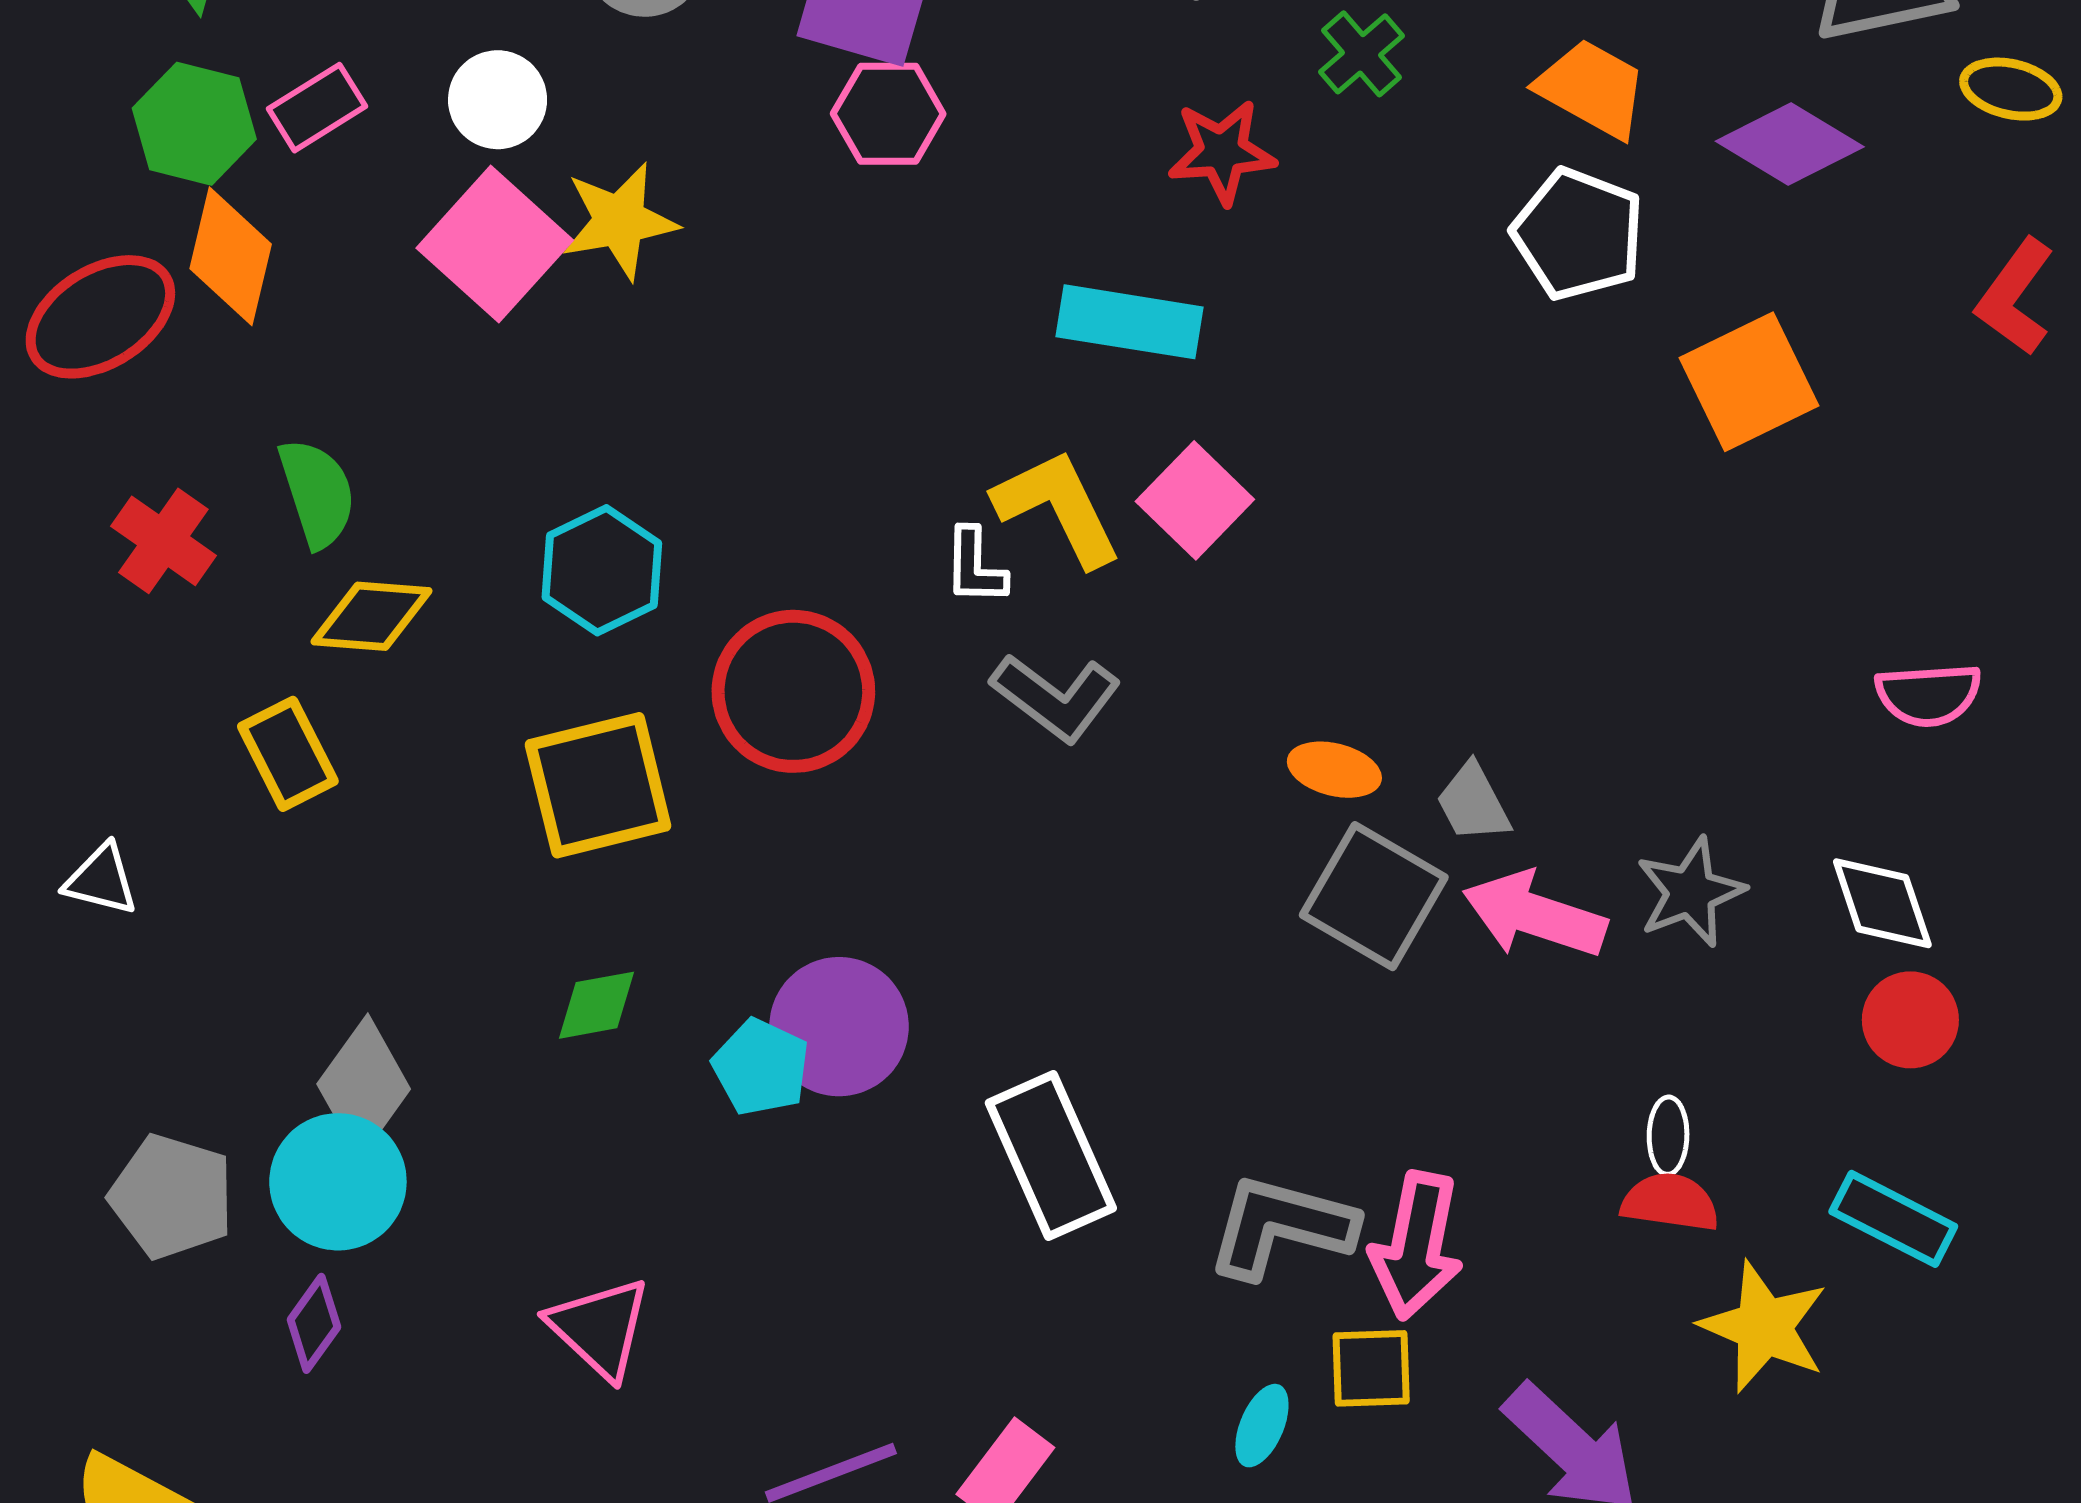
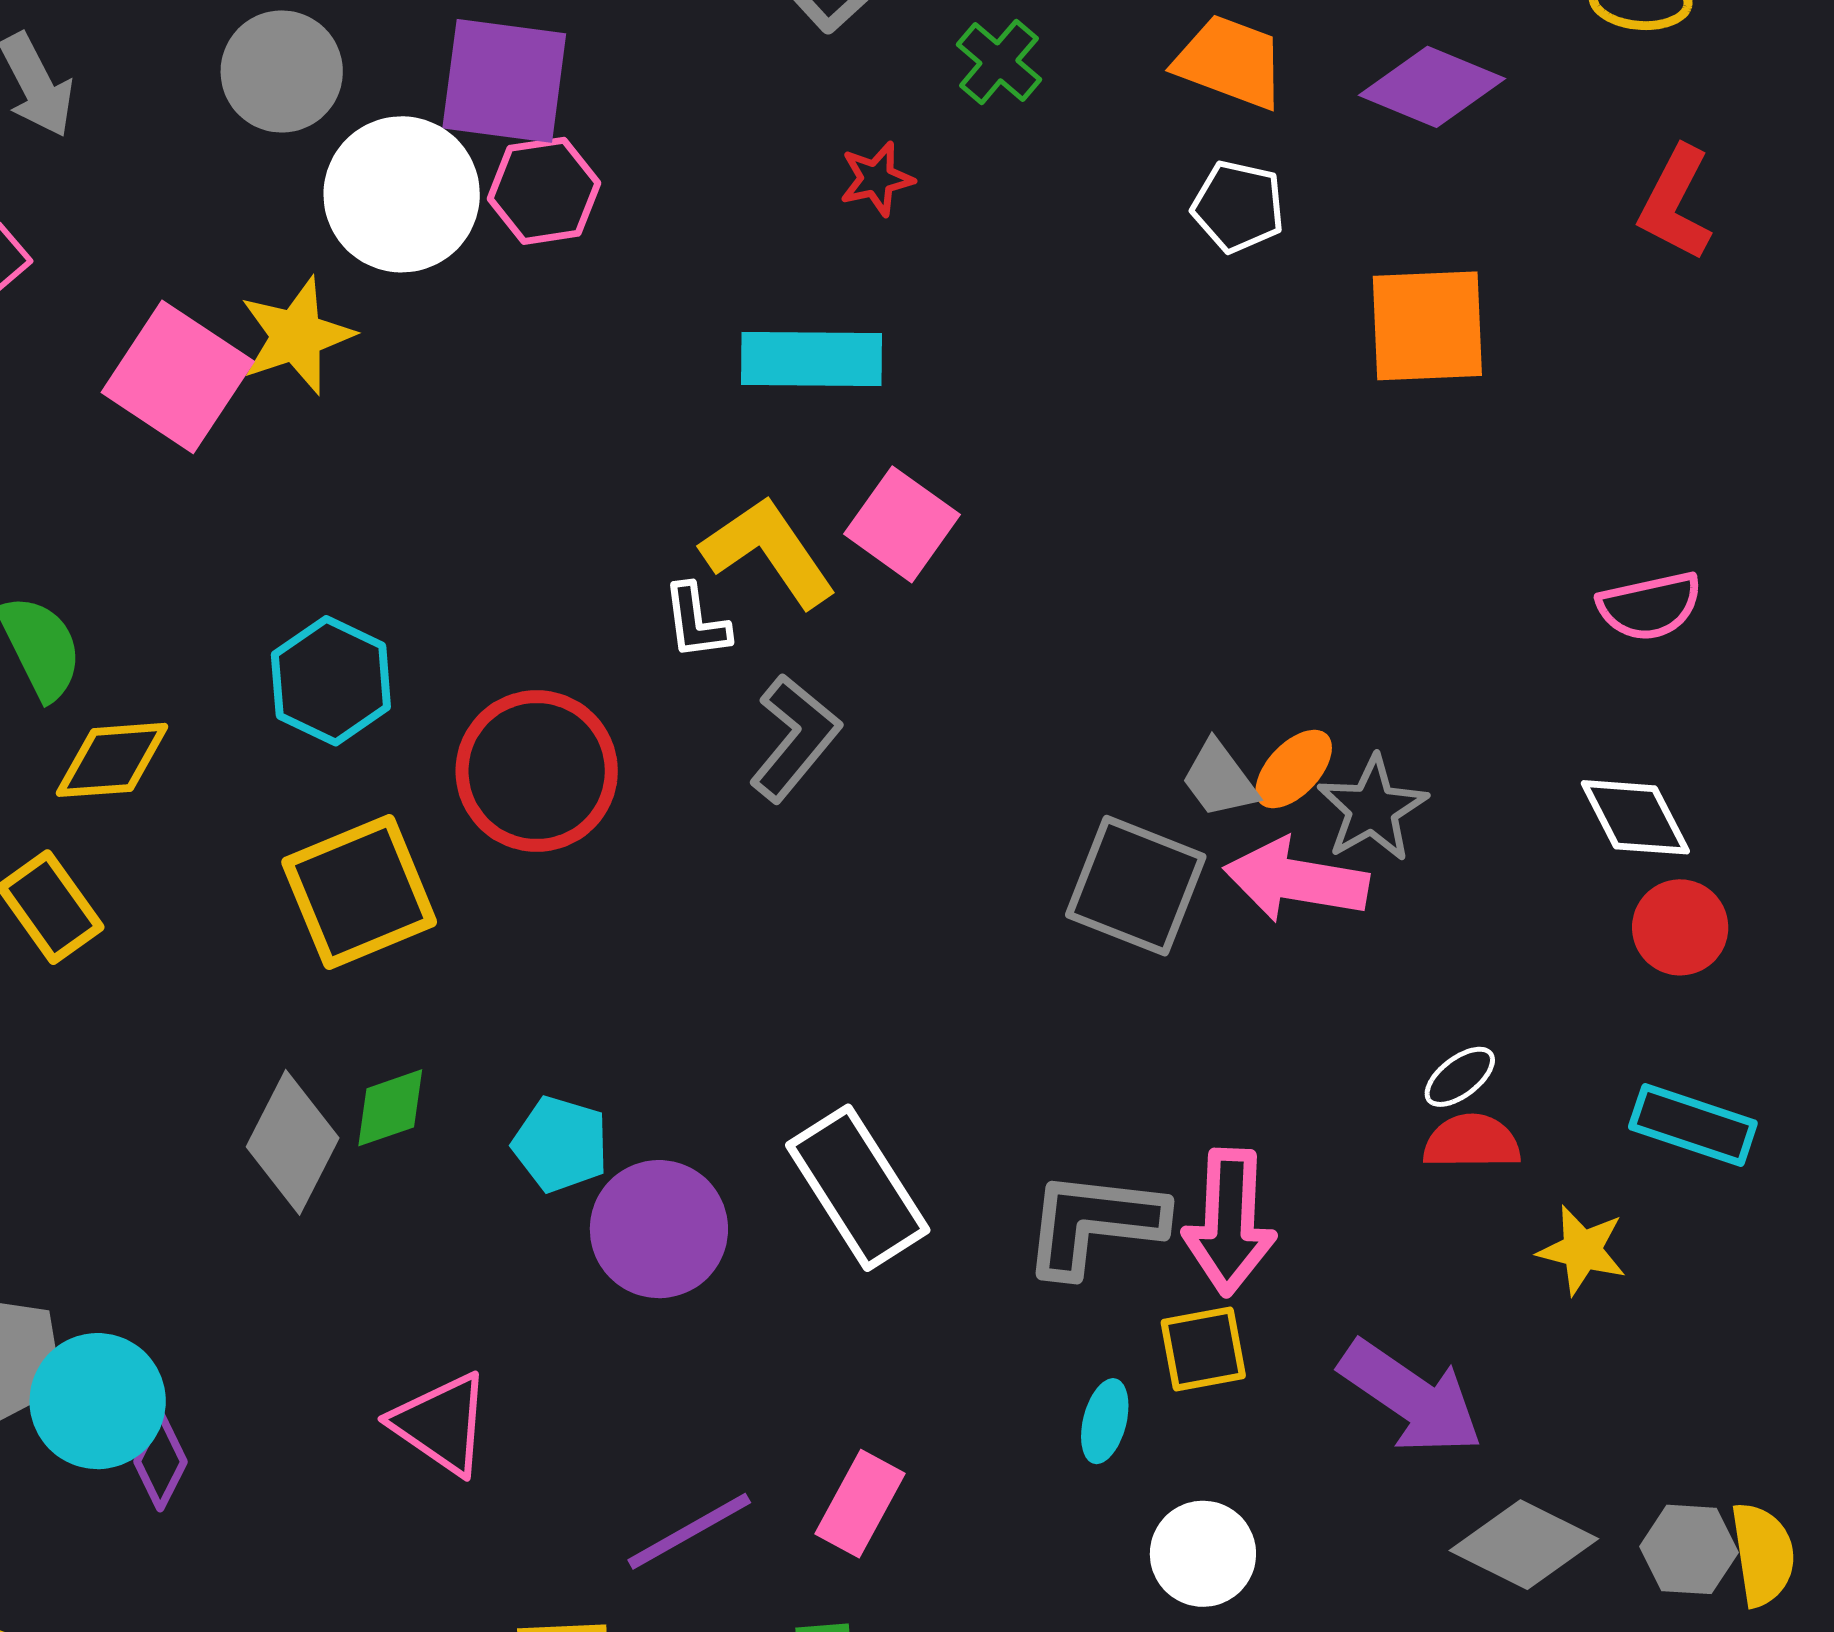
white circle: (498, 100) -> (402, 194), moved, size x1.6
red star: (1222, 152) -> (877, 179), size x0.7
white pentagon: (1578, 234) -> (1238, 206), size x0.7
orange square: (1749, 382) -> (1427, 326), turned 32
gray L-shape: (1056, 697) -> (795, 738), turned -79
orange ellipse: (1334, 770) -> (1294, 769), moved, turned -52
gray star: (1690, 892) -> (1372, 809), moved
purple circle: (839, 1027) -> (659, 1229), moved
gray diamond: (364, 1087) -> (293, 1142), moved
white ellipse: (1668, 1136) -> (1460, 1077), turned 60
cyan circle: (338, 1182) -> (98, 1401), moved
yellow star: (1764, 1327) -> (1582, 1250), size x0.7

